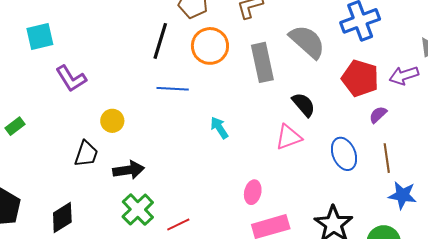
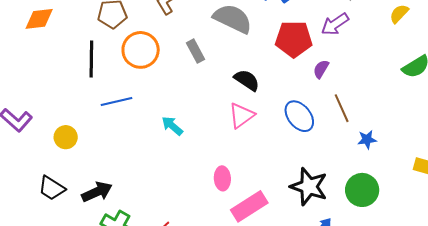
gray rectangle: (262, 62) -> (195, 51), size x0.6
yellow circle: (112, 121) -> (66, 137), moved
black trapezoid: (86, 154) -> (52, 188), turned 120
blue star: (402, 195) -> (367, 140), size x0.7

